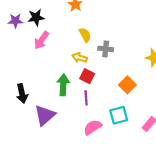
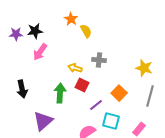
yellow semicircle: (85, 35) -> (86, 31), moved
black arrow: (22, 94) -> (22, 89), moved
purple line: (86, 98) -> (96, 105), moved, turned 56
cyan square: (119, 115) -> (111, 121), turned 30

